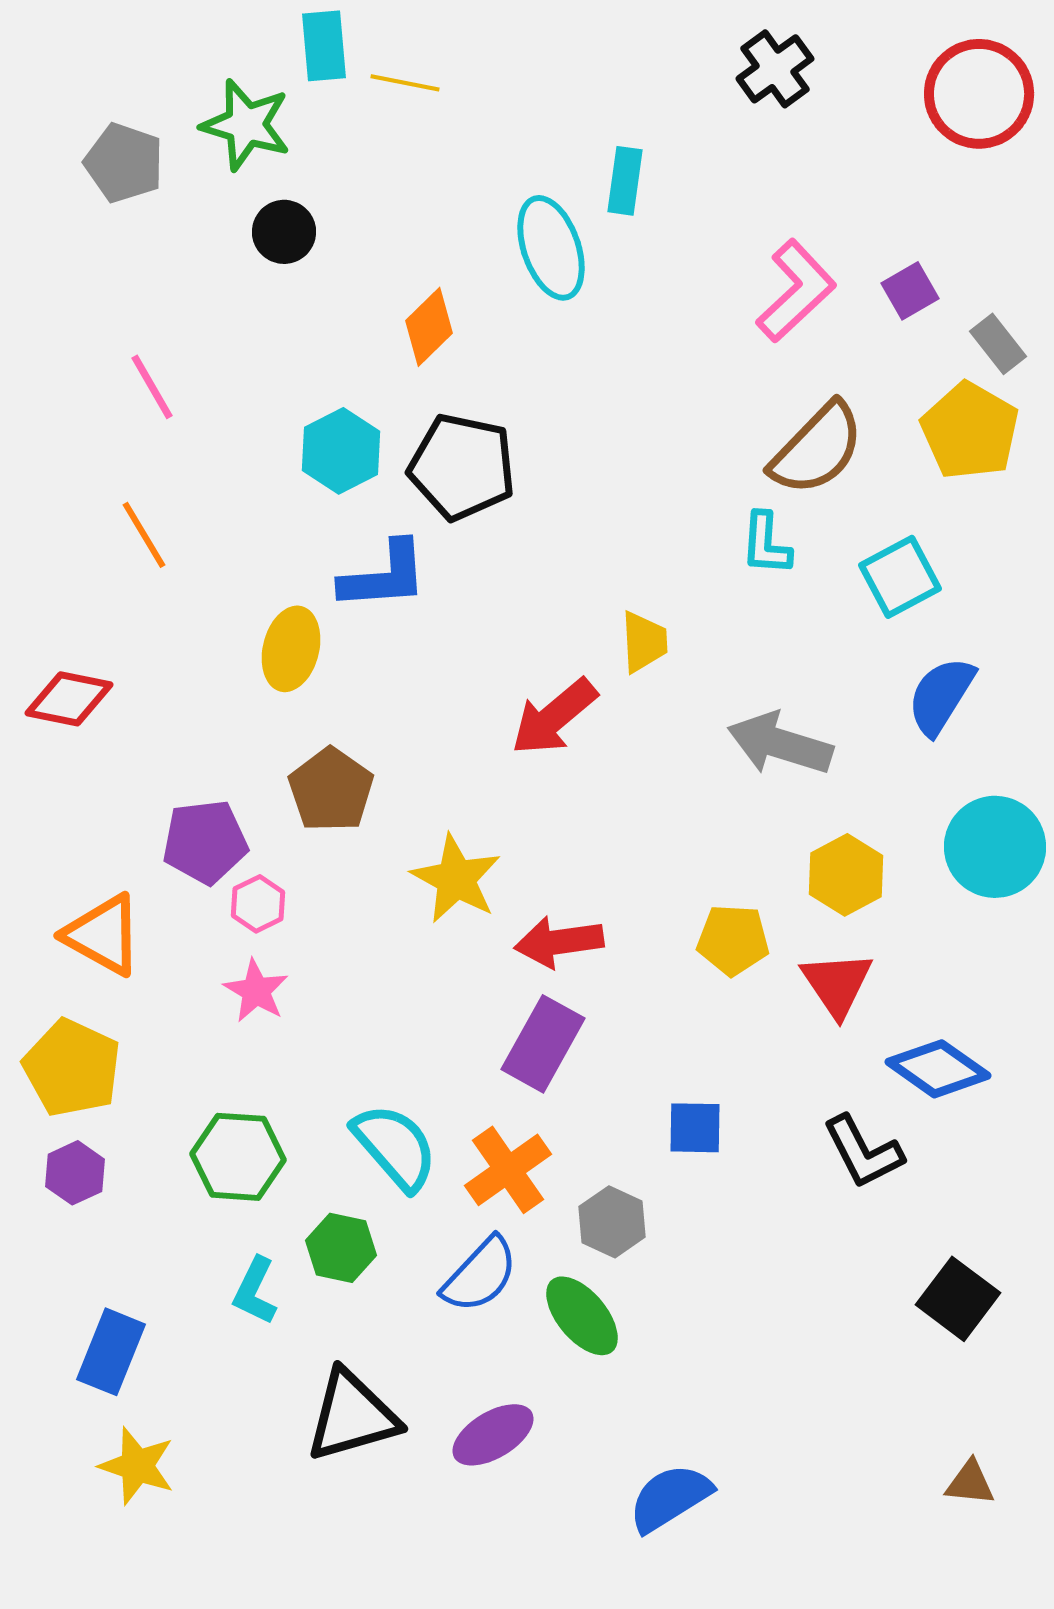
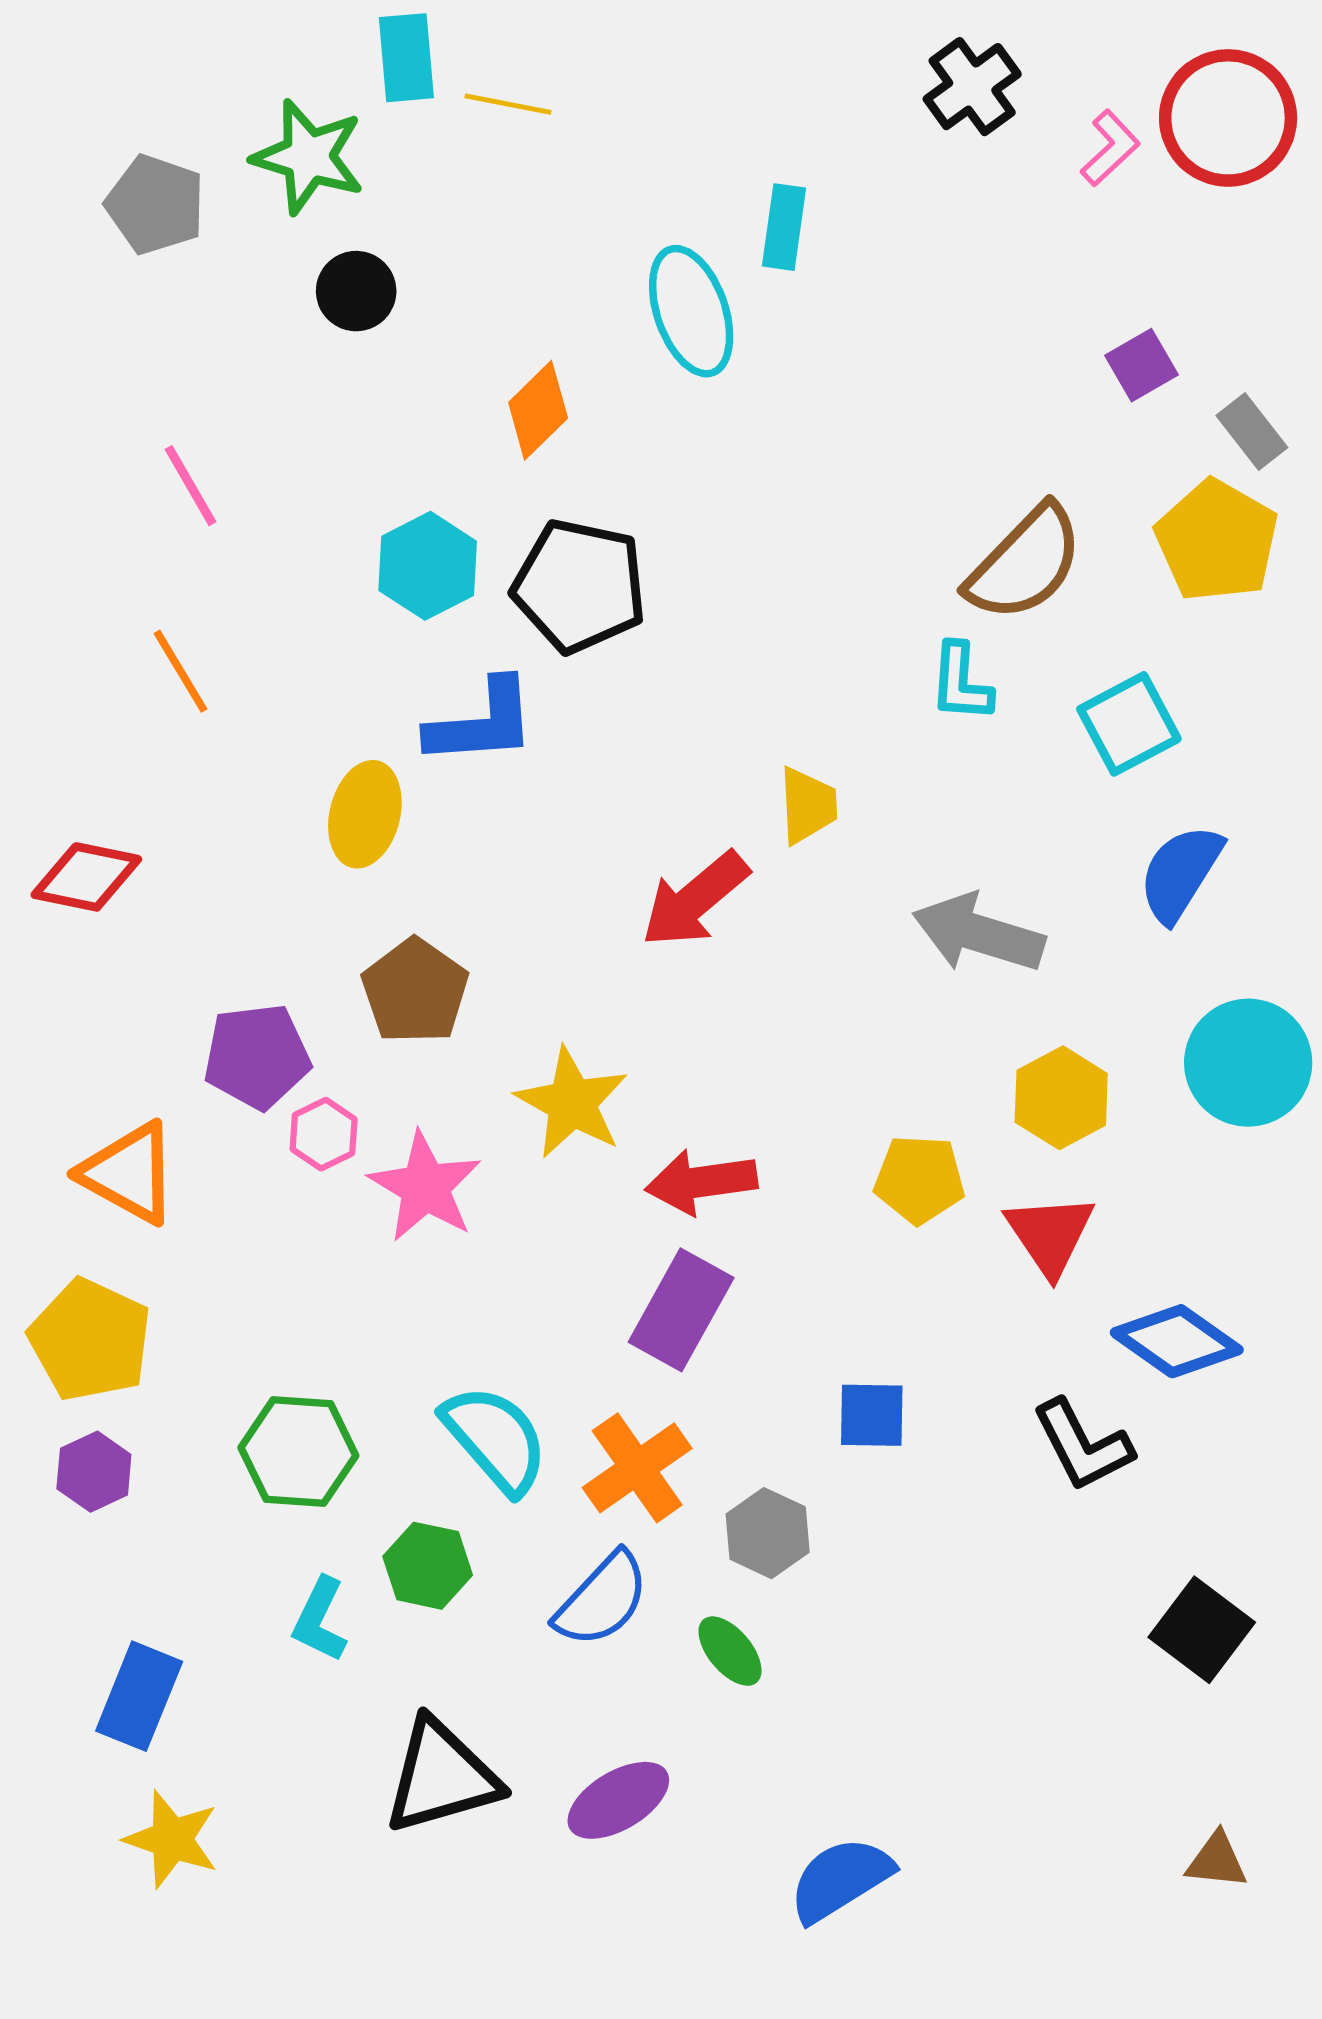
pink L-shape: (796, 291) -> (1110, 148), moved, size x0.6
pink star: (256, 991) -> (425, 1187), moved, size x1.4
green ellipse: (582, 1316) -> (730, 1651), size x0.7

